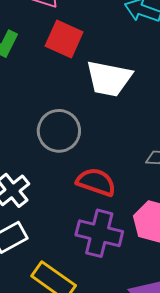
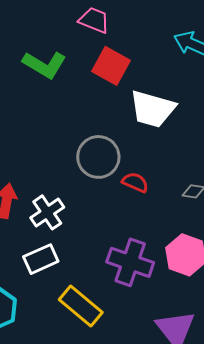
red semicircle: (96, 182) -> (135, 182), moved, size x0.7

